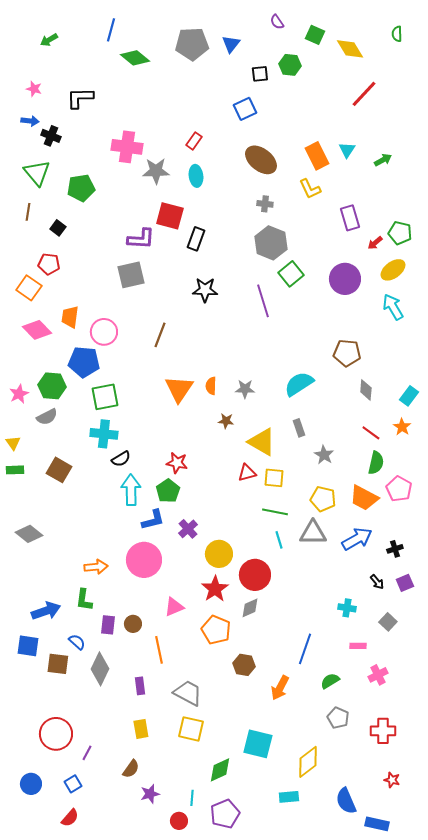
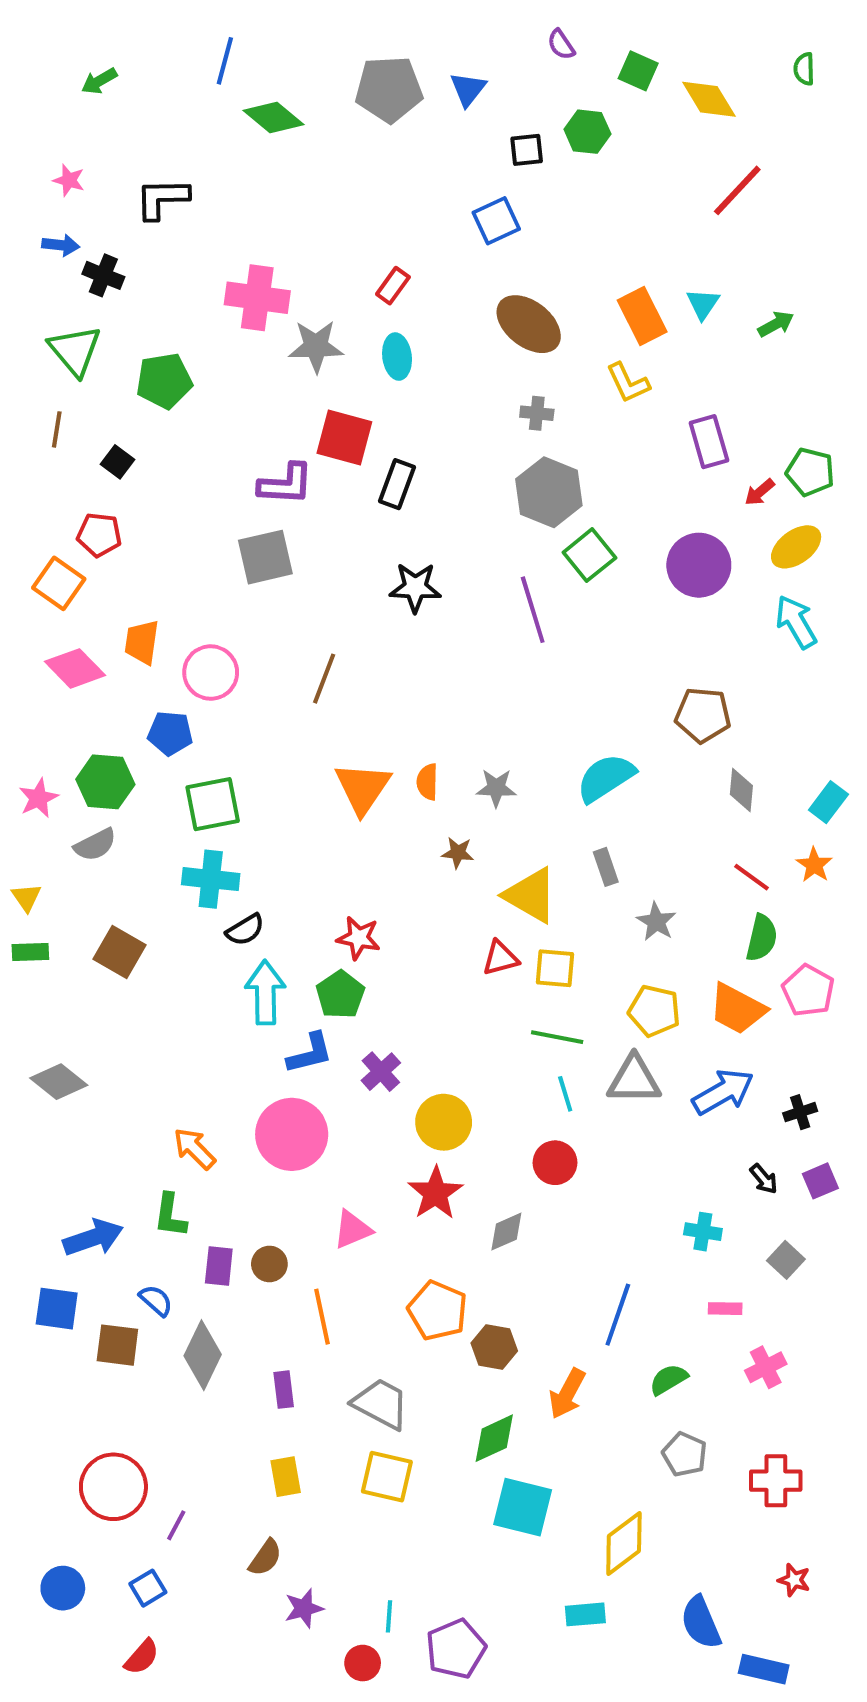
blue pentagon: (84, 362) -> (170, 733), size x0.7
orange arrow: (96, 567) -> (194, 1149), turned -130
red circle: (255, 575) -> (555, 1163), moved, size x0.7
orange pentagon: (216, 630) -> (438, 1311), moved
green diamond: (220, 770) -> (494, 1438), moved

